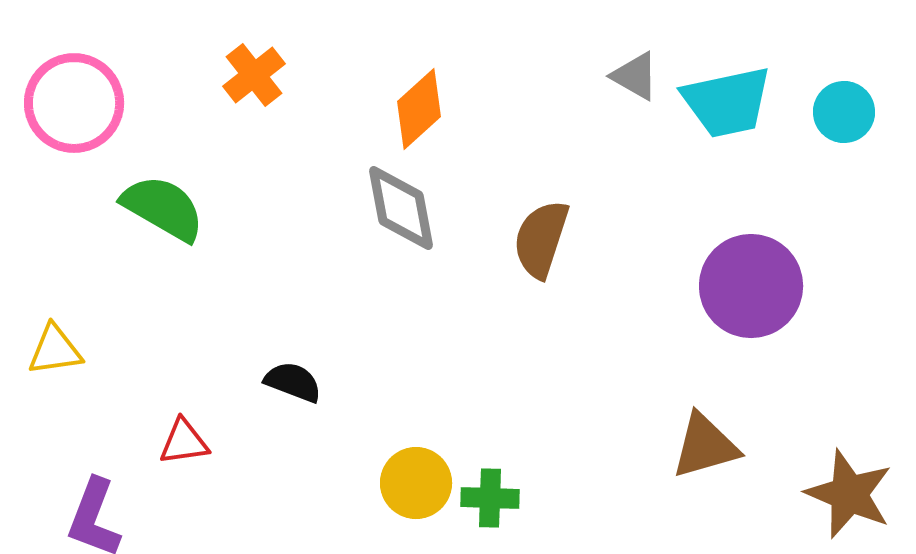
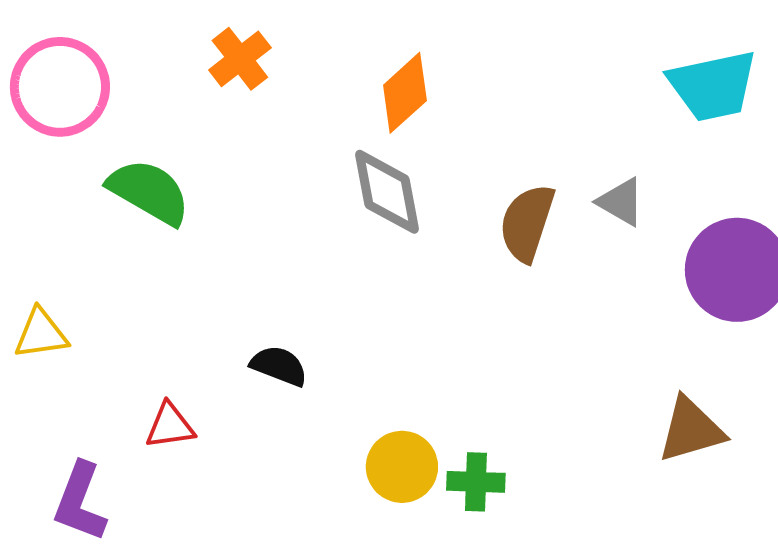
gray triangle: (635, 76) -> (621, 202), moved

